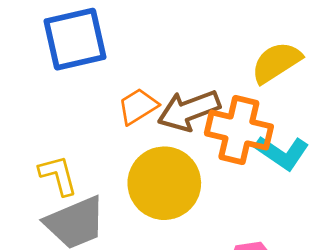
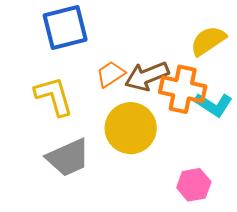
yellow L-shape: (58, 175) -> (54, 96), moved, size x1.4

